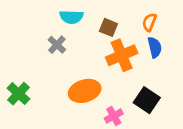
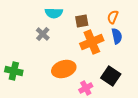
brown square: (108, 27) -> (82, 21), turned -32
green cross: (19, 94) -> (14, 71), turned -30

